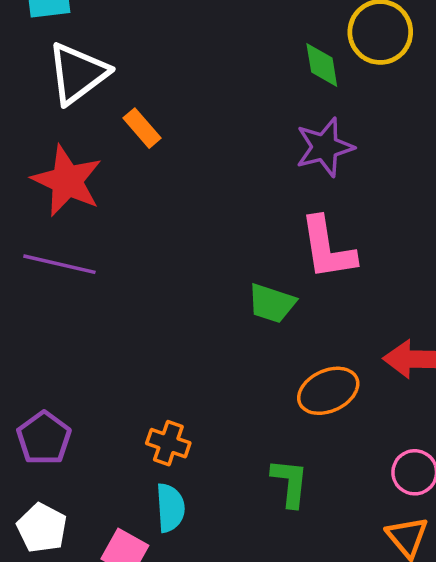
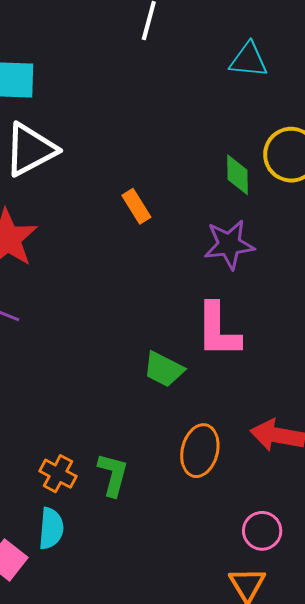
orange rectangle: (142, 128) -> (136, 206), moved
orange ellipse: (328, 391) -> (200, 451), turned -60
green L-shape: (290, 483) -> (113, 475), moved

